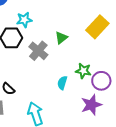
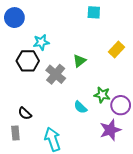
yellow rectangle: (97, 27) -> (117, 49), size x0.7
cyan semicircle: (62, 83) -> (80, 107), turned -64

